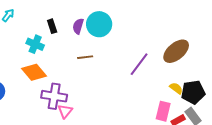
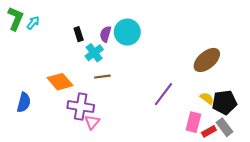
cyan cross: (35, 44) -> (94, 53), moved, turned 30
brown line: (85, 57) -> (102, 77), moved
purple line: (139, 64) -> (163, 94), moved

